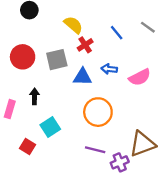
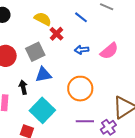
blue triangle: (82, 77) -> (43, 75), moved
cyan square: (50, 127) -> (42, 110), size x1.4

